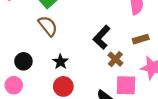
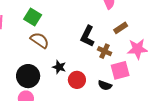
black circle: (23, 61) -> (28, 76), size x1.5
red circle: (63, 86) -> (77, 80), moved

